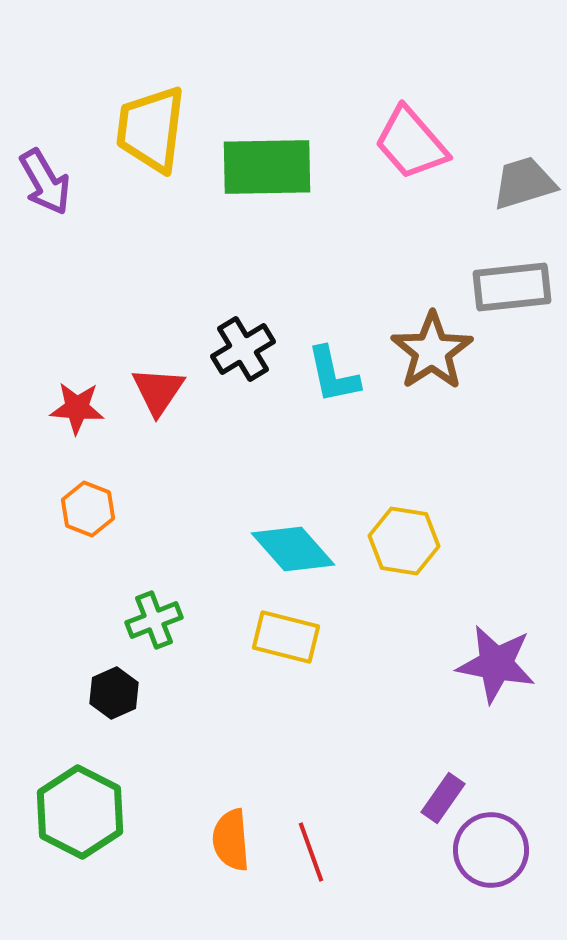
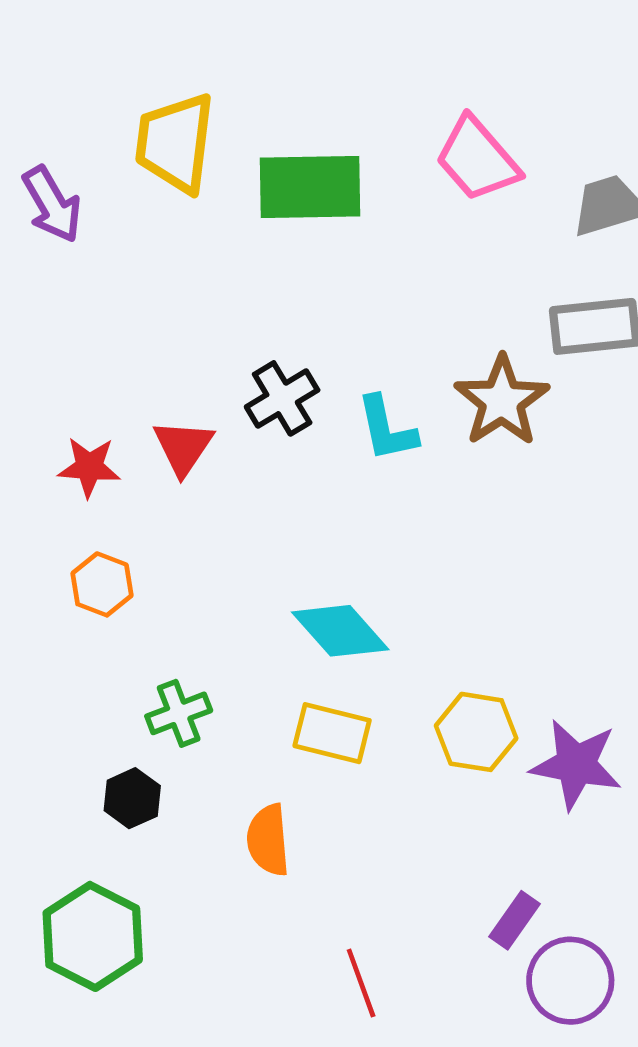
yellow hexagon: (404, 541) -> (476, 732), moved
orange semicircle: (231, 840) -> (268, 840), moved

